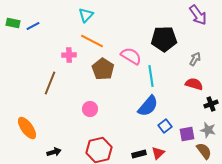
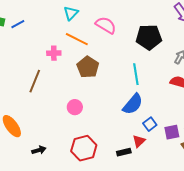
pink semicircle: (131, 56) -> (106, 25), moved
red triangle: (158, 153) -> (139, 141), moved

